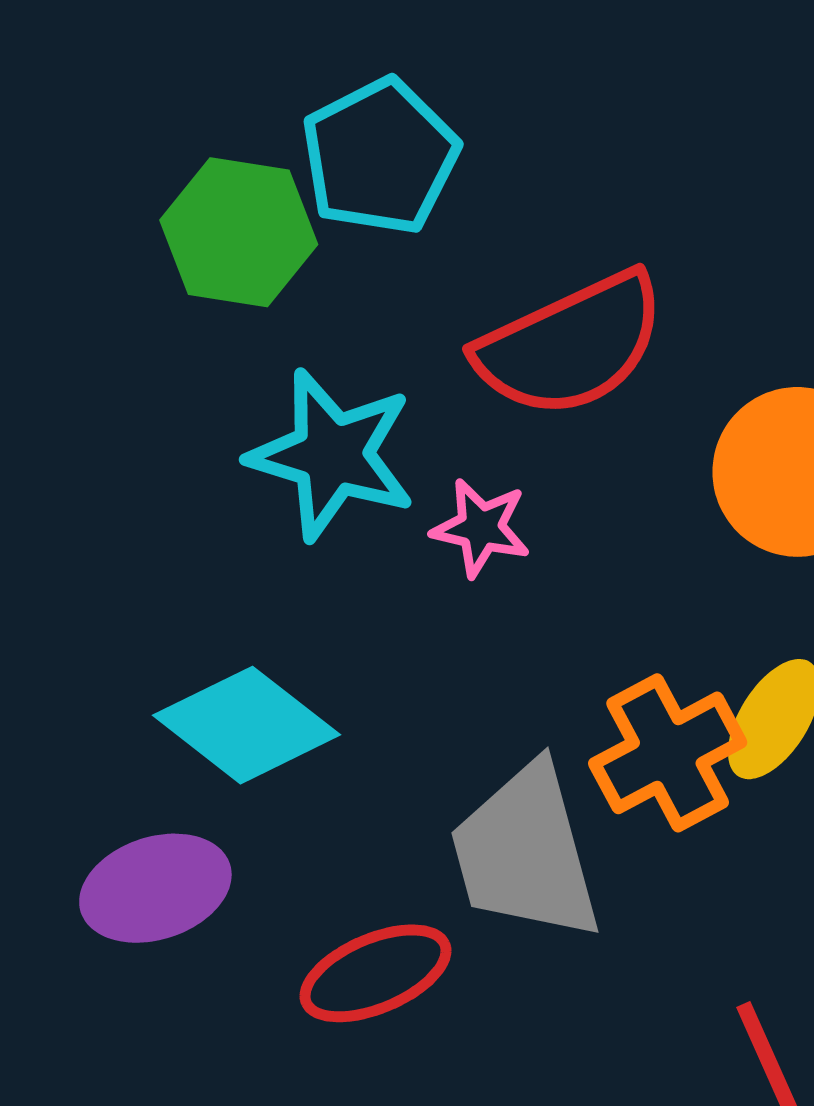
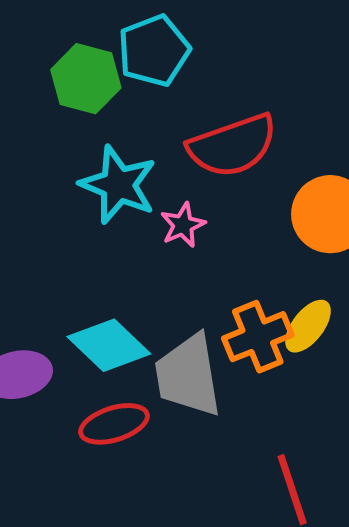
pink star: (481, 528) -> (183, 225), turned 30
cyan diamond: (246, 725) -> (109, 345), moved

